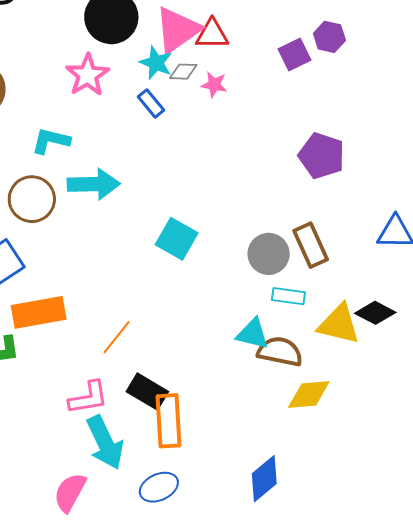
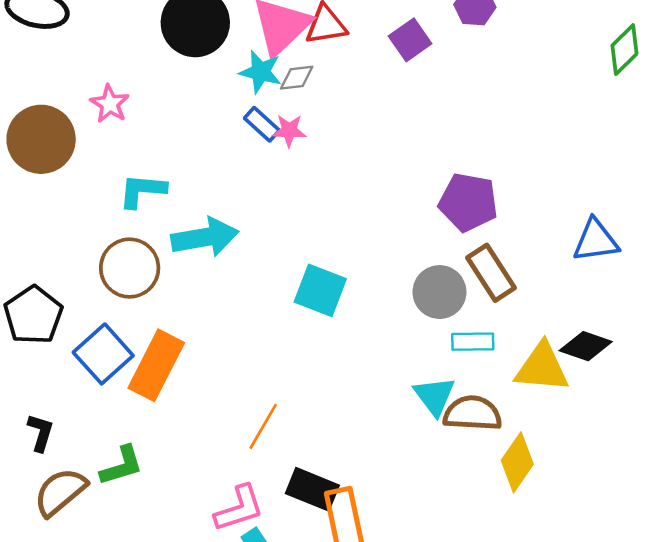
purple square: (295, 54) -> (410, 40), moved
pink star: (87, 75) -> (110, 104), moved, size x0.7
pink star: (214, 85) -> (289, 131), moved
purple pentagon: (322, 156) -> (468, 202), moved
orange rectangle: (39, 312) -> (156, 365), moved, turned -44
cyan triangle: (253, 334) -> (434, 396), turned 48
yellow diamond: (309, 395) -> (517, 462), turned -42

